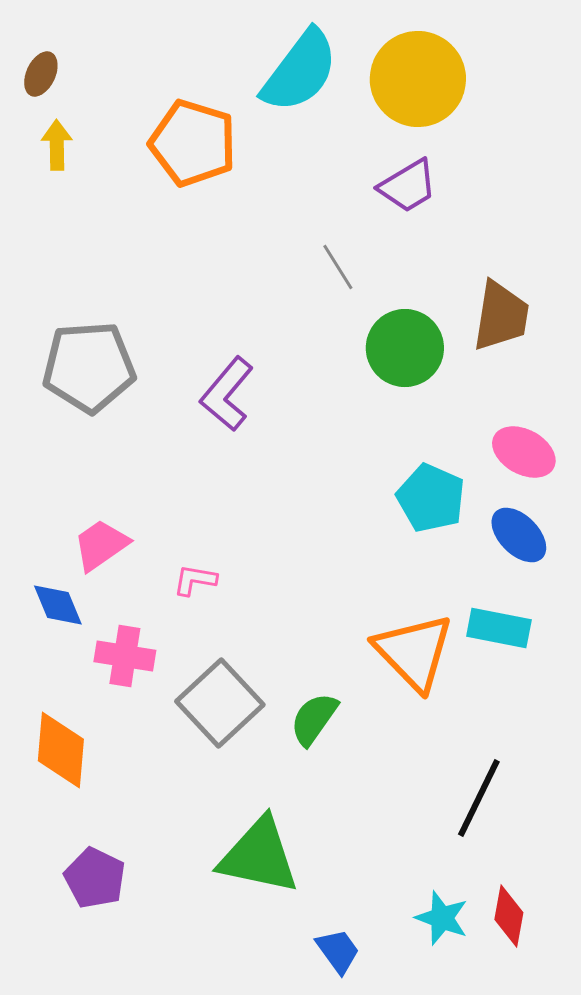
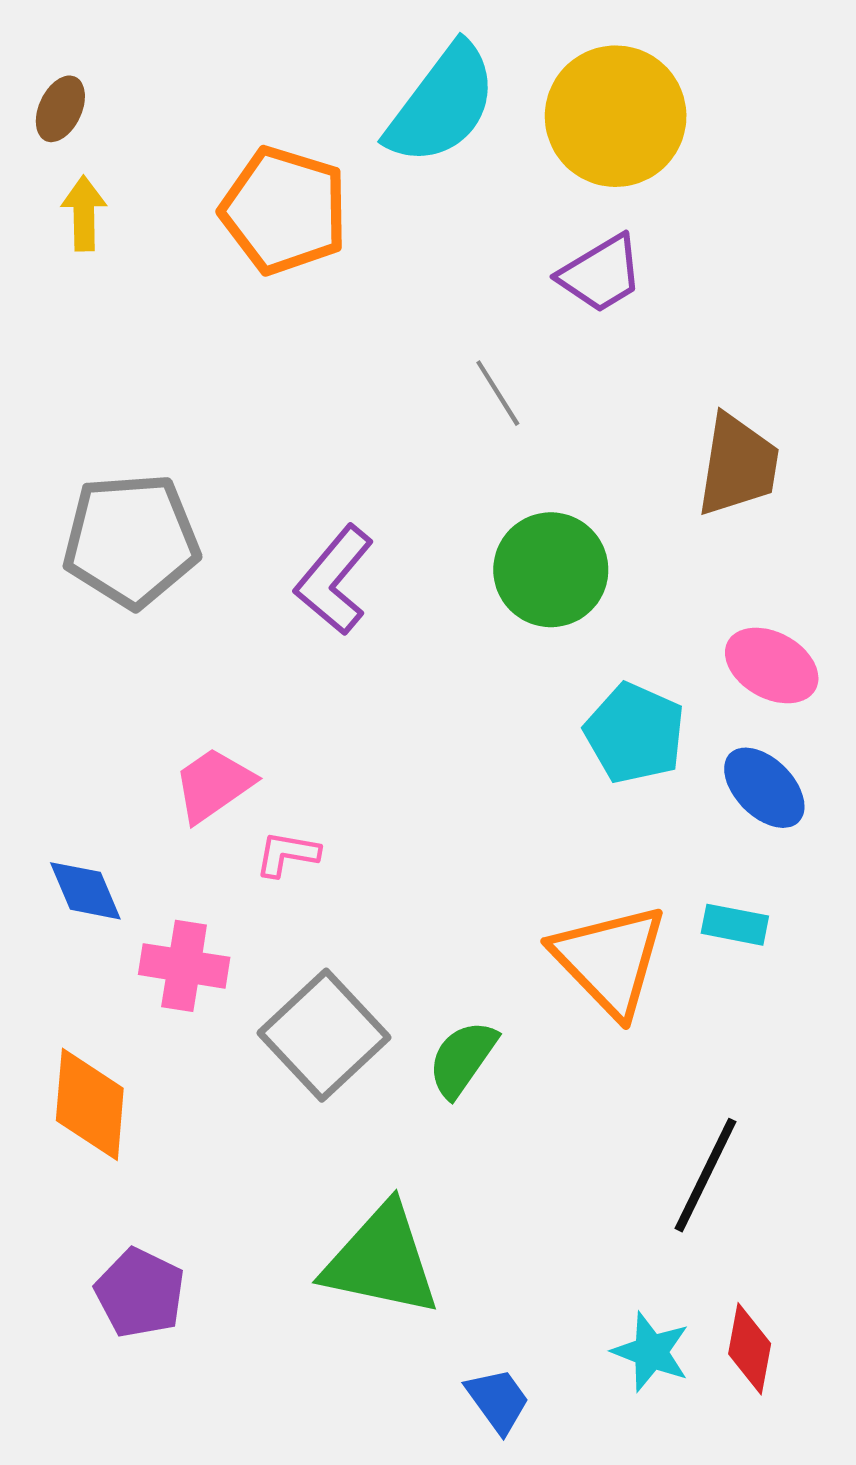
green circle: (405, 348) -> (551, 570), moved
pink trapezoid: (101, 545) -> (214, 785), moved
cyan rectangle: (499, 628) -> (735, 925), size x0.7

